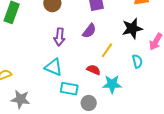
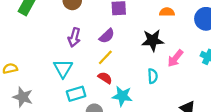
yellow line: (107, 50) -> (105, 57), moved
cyan triangle: (53, 67) -> (63, 68), turned 30
cyan rectangle: (69, 89) -> (76, 94), turned -36

